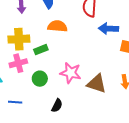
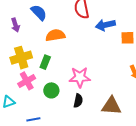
green rectangle: (41, 50) -> (45, 62), turned -32
brown triangle: (97, 84) -> (111, 106), moved
black semicircle: (57, 106) -> (78, 101), moved

